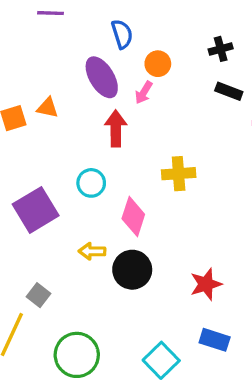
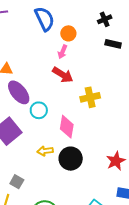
blue semicircle: (122, 34) -> (44, 19), size x1.4
purple ellipse: (102, 77) -> (19, 92), moved
red arrow: (116, 128) -> (63, 75), moved, turned 130

